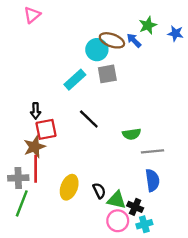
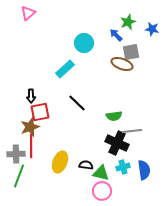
brown ellipse: (112, 40) -> (122, 64), moved
gray square: (107, 74) -> (131, 52), moved
blue semicircle: (152, 180) -> (144, 170), moved
black semicircle: (99, 191) -> (86, 165), turned -56
black cross: (135, 207) -> (117, 143), moved, size x1.6
cyan cross: (144, 224) -> (123, 167), moved

